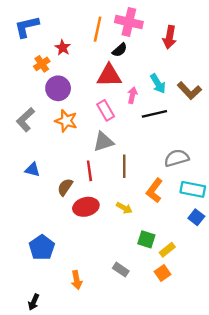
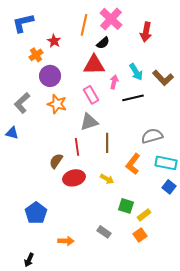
pink cross: (129, 22) -> (111, 19), turned 30
blue triangle: (32, 170) -> (12, 133), moved
orange arrow: (77, 280) -> (66, 241), turned -77

